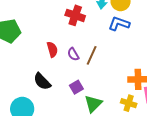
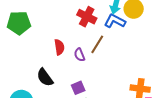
blue L-shape: (119, 24) -> (115, 21), moved
brown line: (92, 55) -> (97, 44), moved

